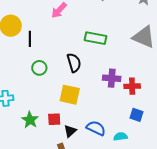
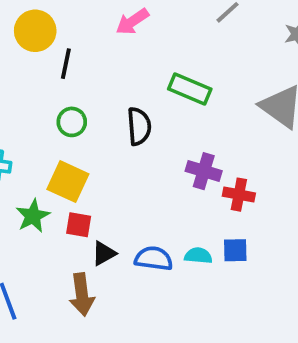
yellow square: (70, 95) -> (68, 182), moved
blue square: (136, 115) -> (235, 250), turned -32
blue semicircle: (96, 128) -> (154, 259), turned -30
cyan semicircle: (120, 137) -> (198, 256), moved

